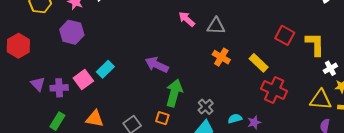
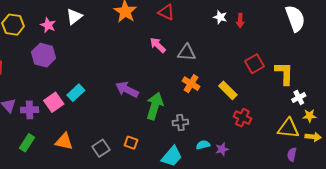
red square: (285, 35) -> (254, 64), turned 30
red cross: (274, 90) -> (242, 118), size x0.7
green arrow: (174, 93) -> (155, 106), moved
gray cross: (206, 107) -> (180, 122), moved, turned 35

